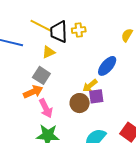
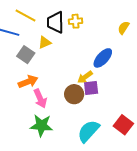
yellow line: (41, 25) -> (25, 16), moved
gray square: (41, 75) -> (26, 55), moved

